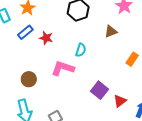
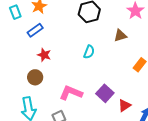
red star: (46, 38) -> (44, 55), moved
pink L-shape: (63, 68) -> (71, 93), moved

